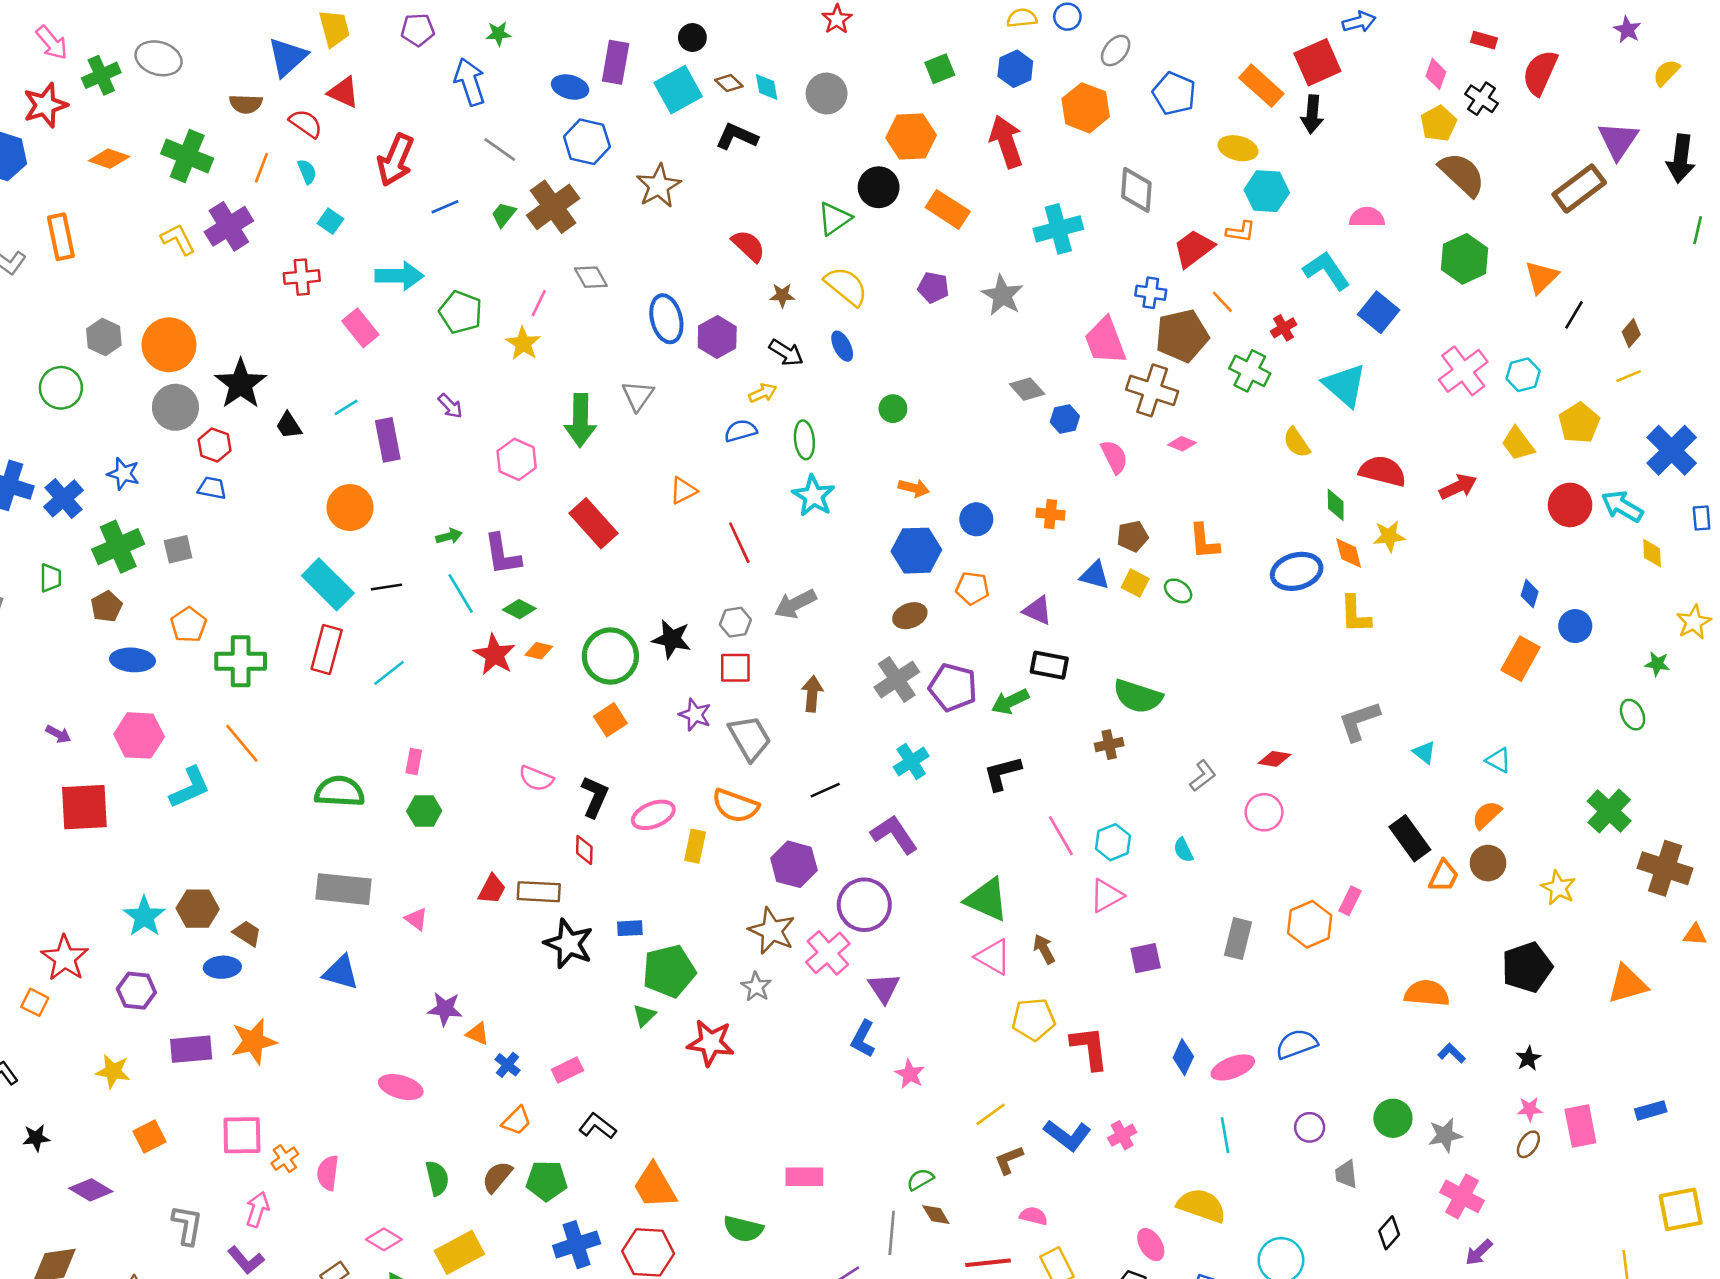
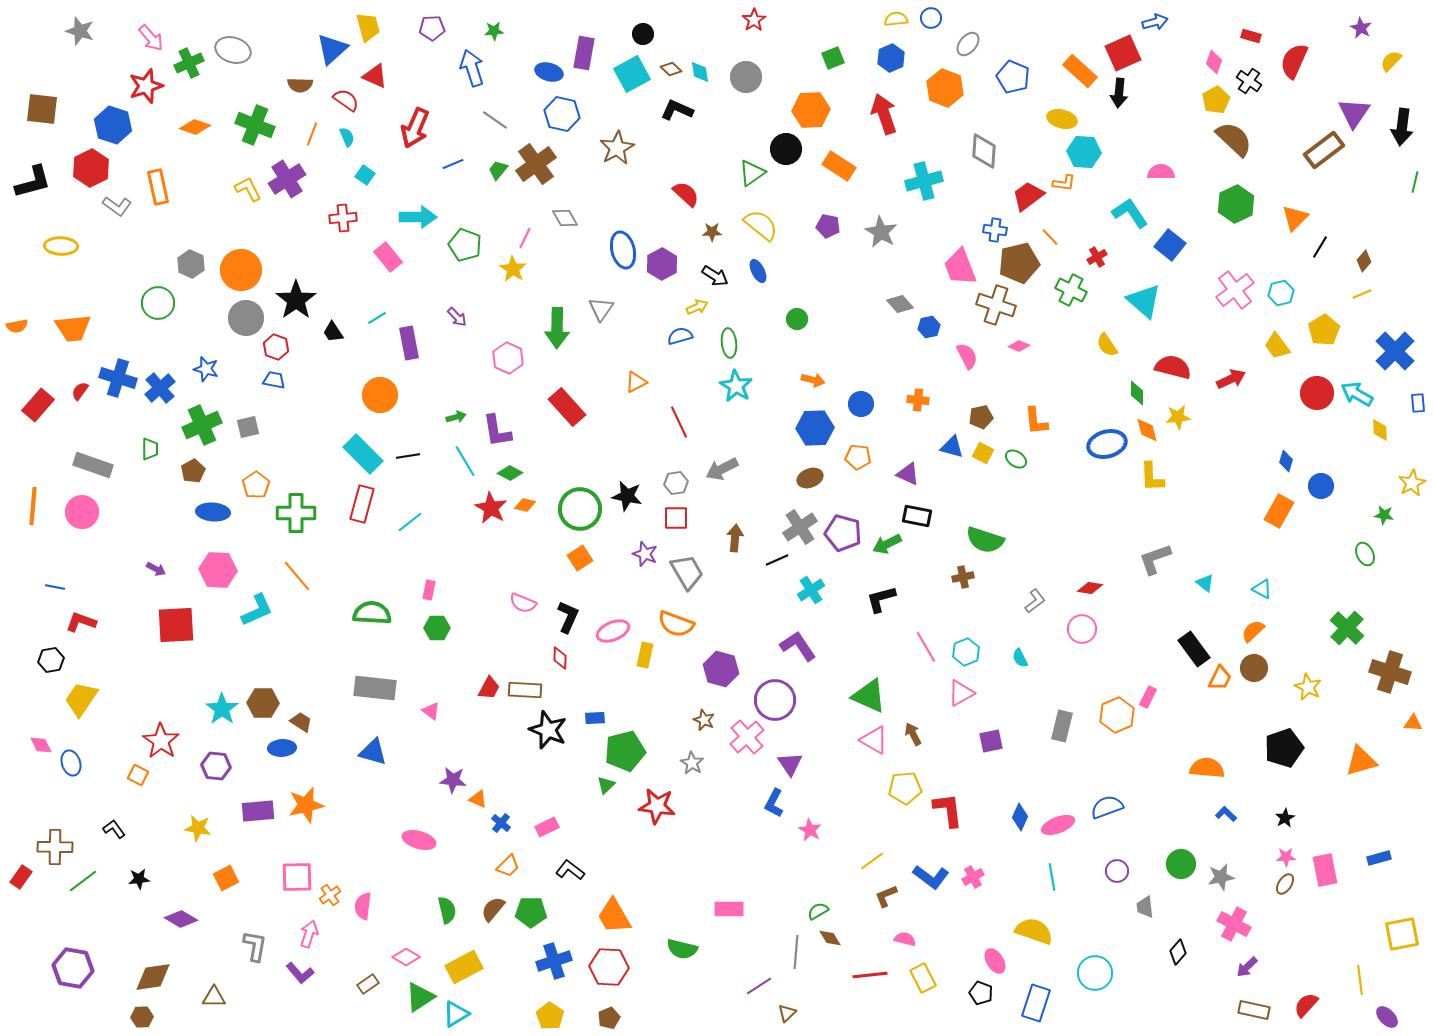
black line: (825, 790) -> (777, 560), moved
brown star: (772, 931) -> (704, 720), size x0.6

